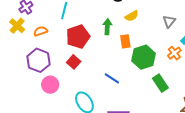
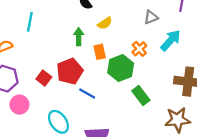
gray triangle: (169, 21) -> (151, 17), moved, turned 32
red pentagon: (78, 37) -> (70, 71), moved
orange cross: (174, 53) -> (139, 49), moved

